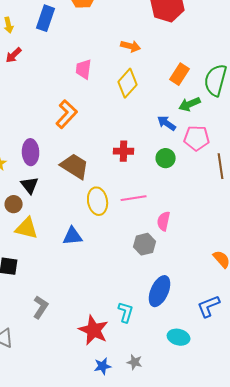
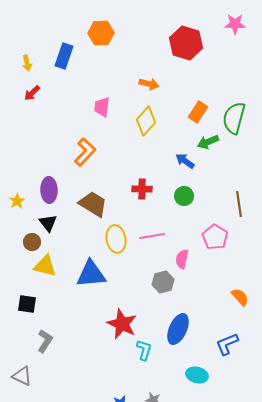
pink pentagon: (197, 138) -> (215, 237), moved, turned 30
blue triangle: (73, 236) -> (91, 274), size x1.5
gray L-shape: (41, 307) -> (45, 341), moved
red star: (94, 330) -> (122, 324), moved

